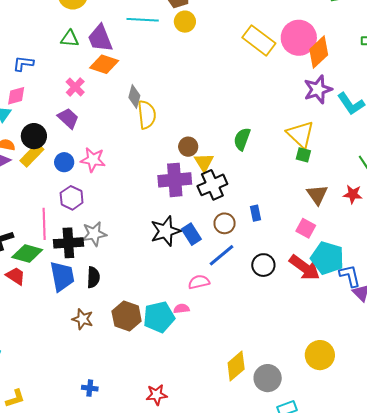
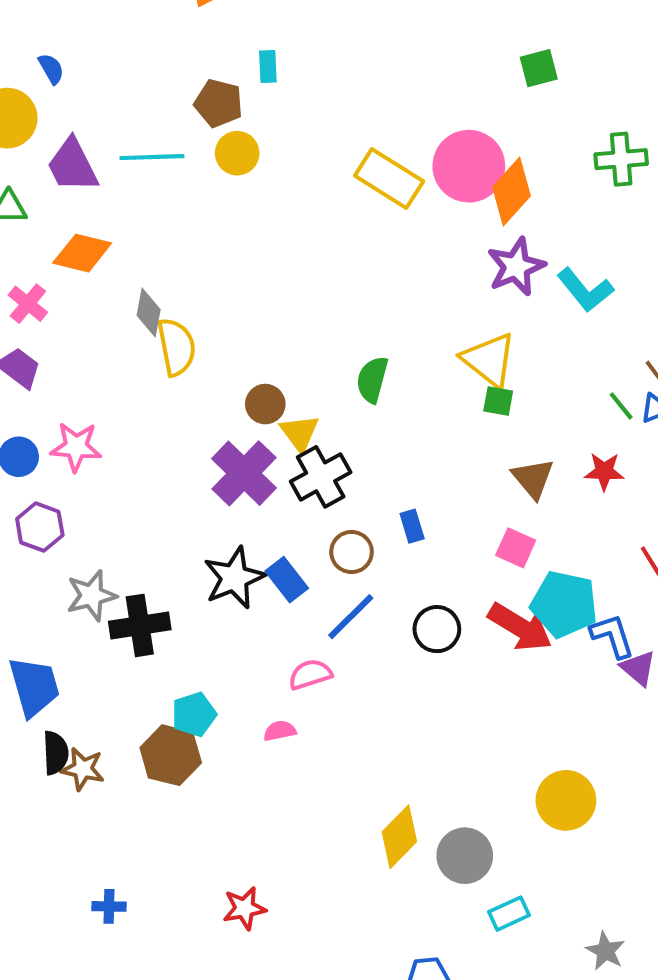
purple trapezoid: (100, 38) -> (72, 165), moved
purple cross: (175, 180) -> (244, 473), turned -36
black cross: (68, 243) -> (140, 625), moved
black semicircle: (93, 277) -> (56, 753), moved
cyan pentagon: (159, 317) -> (194, 714), moved, size x0.7

